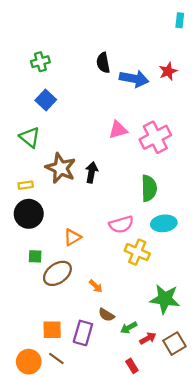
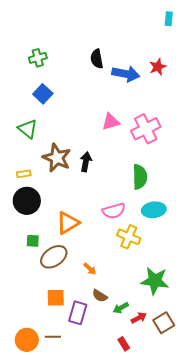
orange triangle: (72, 237) -> (68, 223), size x1.4
orange square: (52, 330) -> (56, 298), moved
brown line: (56, 358) -> (53, 337), turned -35

